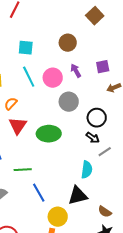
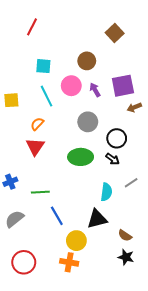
purple square: (103, 67) -> (123, 86), size x1.6
pink circle: (53, 78) -> (71, 86), moved
orange semicircle: (11, 104) -> (37, 124), moved
green ellipse: (49, 134) -> (81, 157), moved
gray line: (105, 152) -> (131, 183), moved

